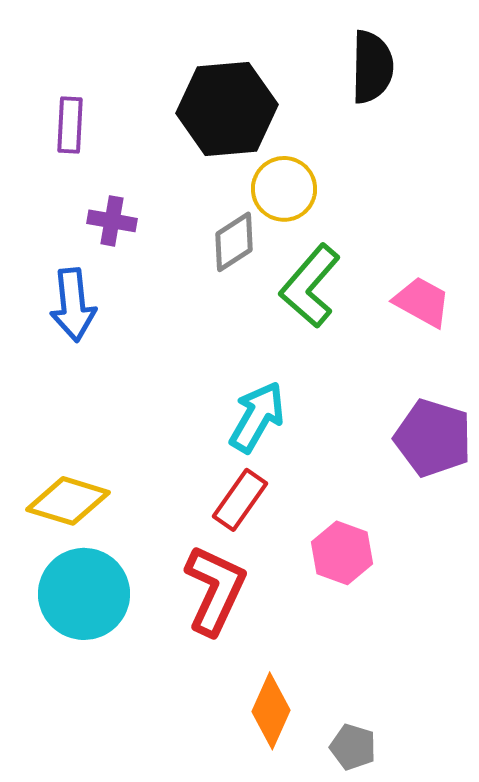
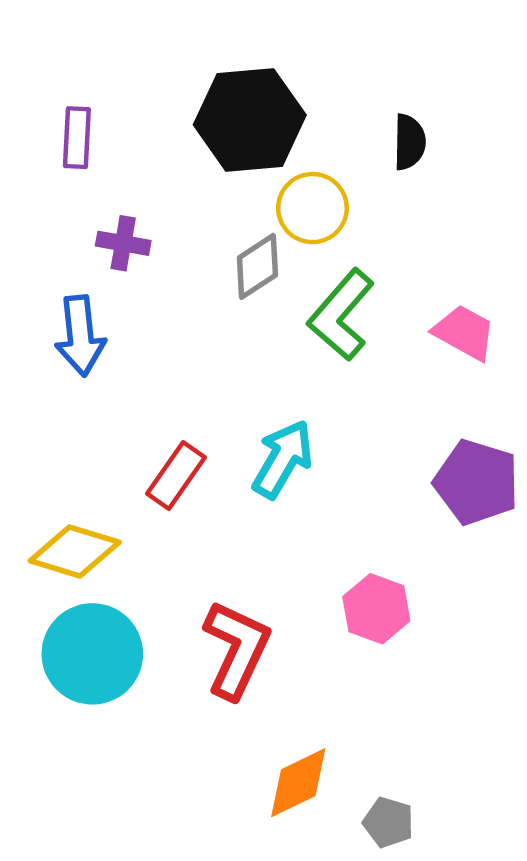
black semicircle: (372, 67) -> (409, 142), moved, size x0.7
red rectangle: (240, 500) -> (176, 476), moved
orange diamond: (271, 711) -> (298, 783), turned 40

